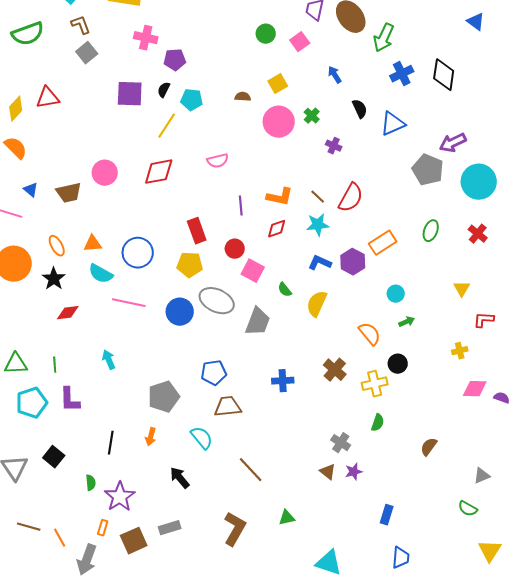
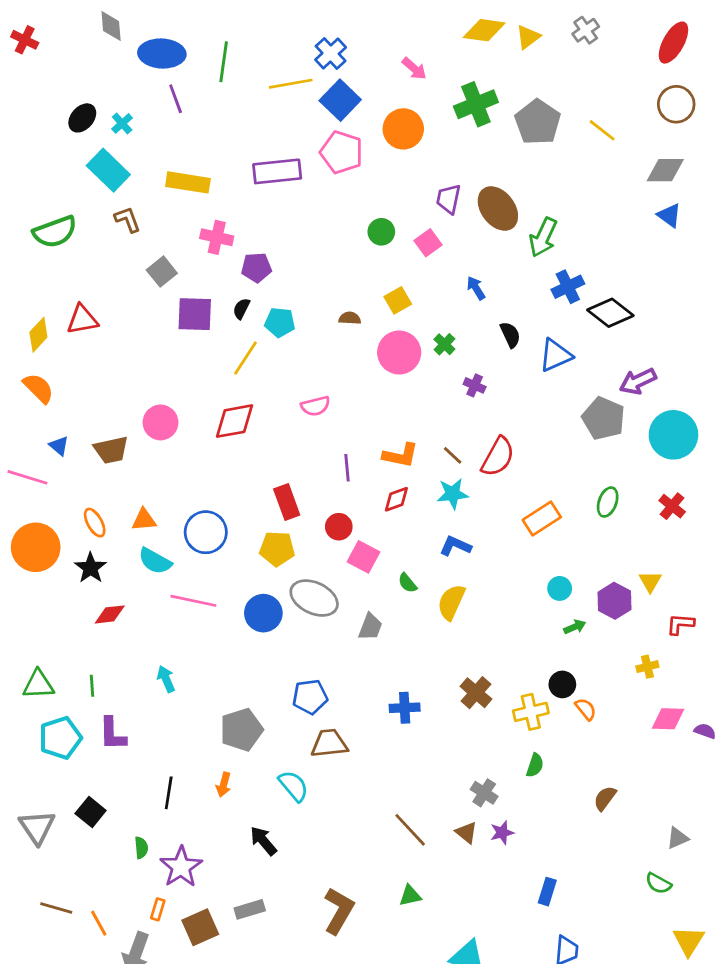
gray square: (87, 53) -> (162, 272), moved
black diamond: (444, 75) -> (610, 313), moved, turned -60
purple hexagon: (353, 262) -> (614, 601), moved
gray trapezoid: (258, 322) -> (370, 627), size x0.7
orange semicircle: (370, 334) -> (586, 709), moved, size x0.7
brown line: (251, 470) -> (410, 830), moved

